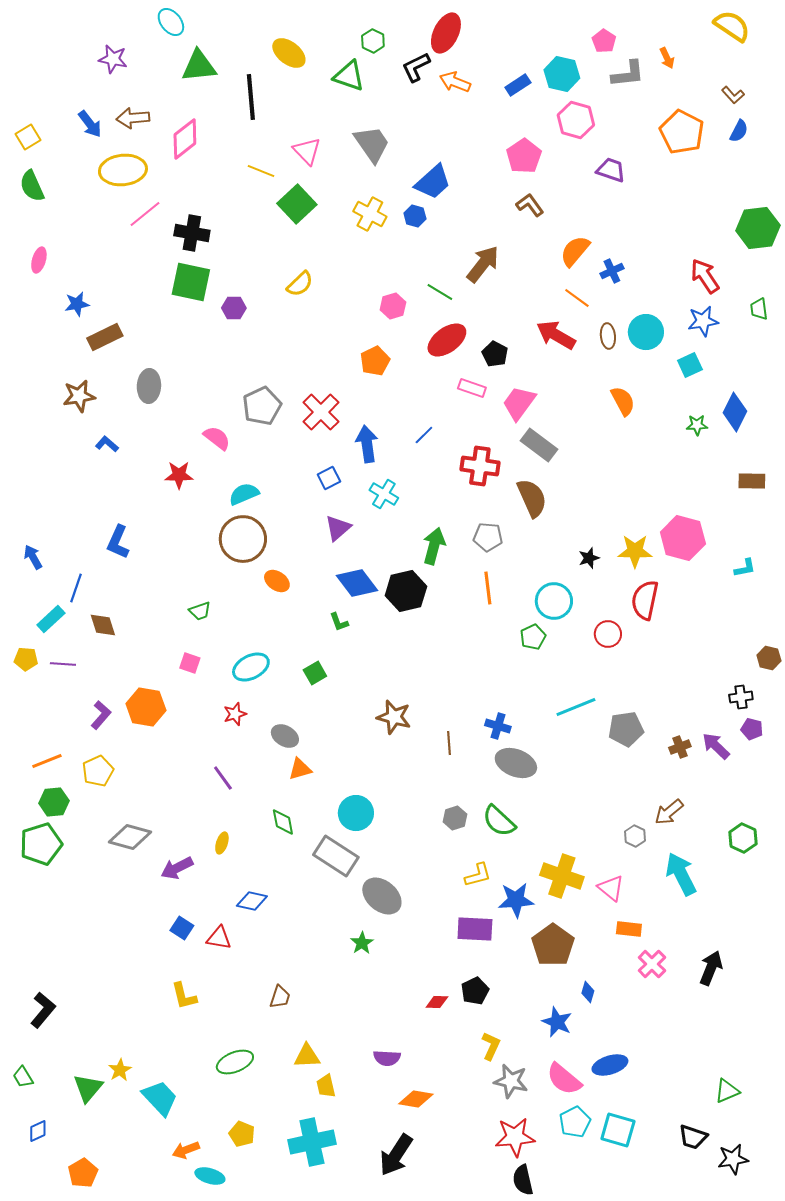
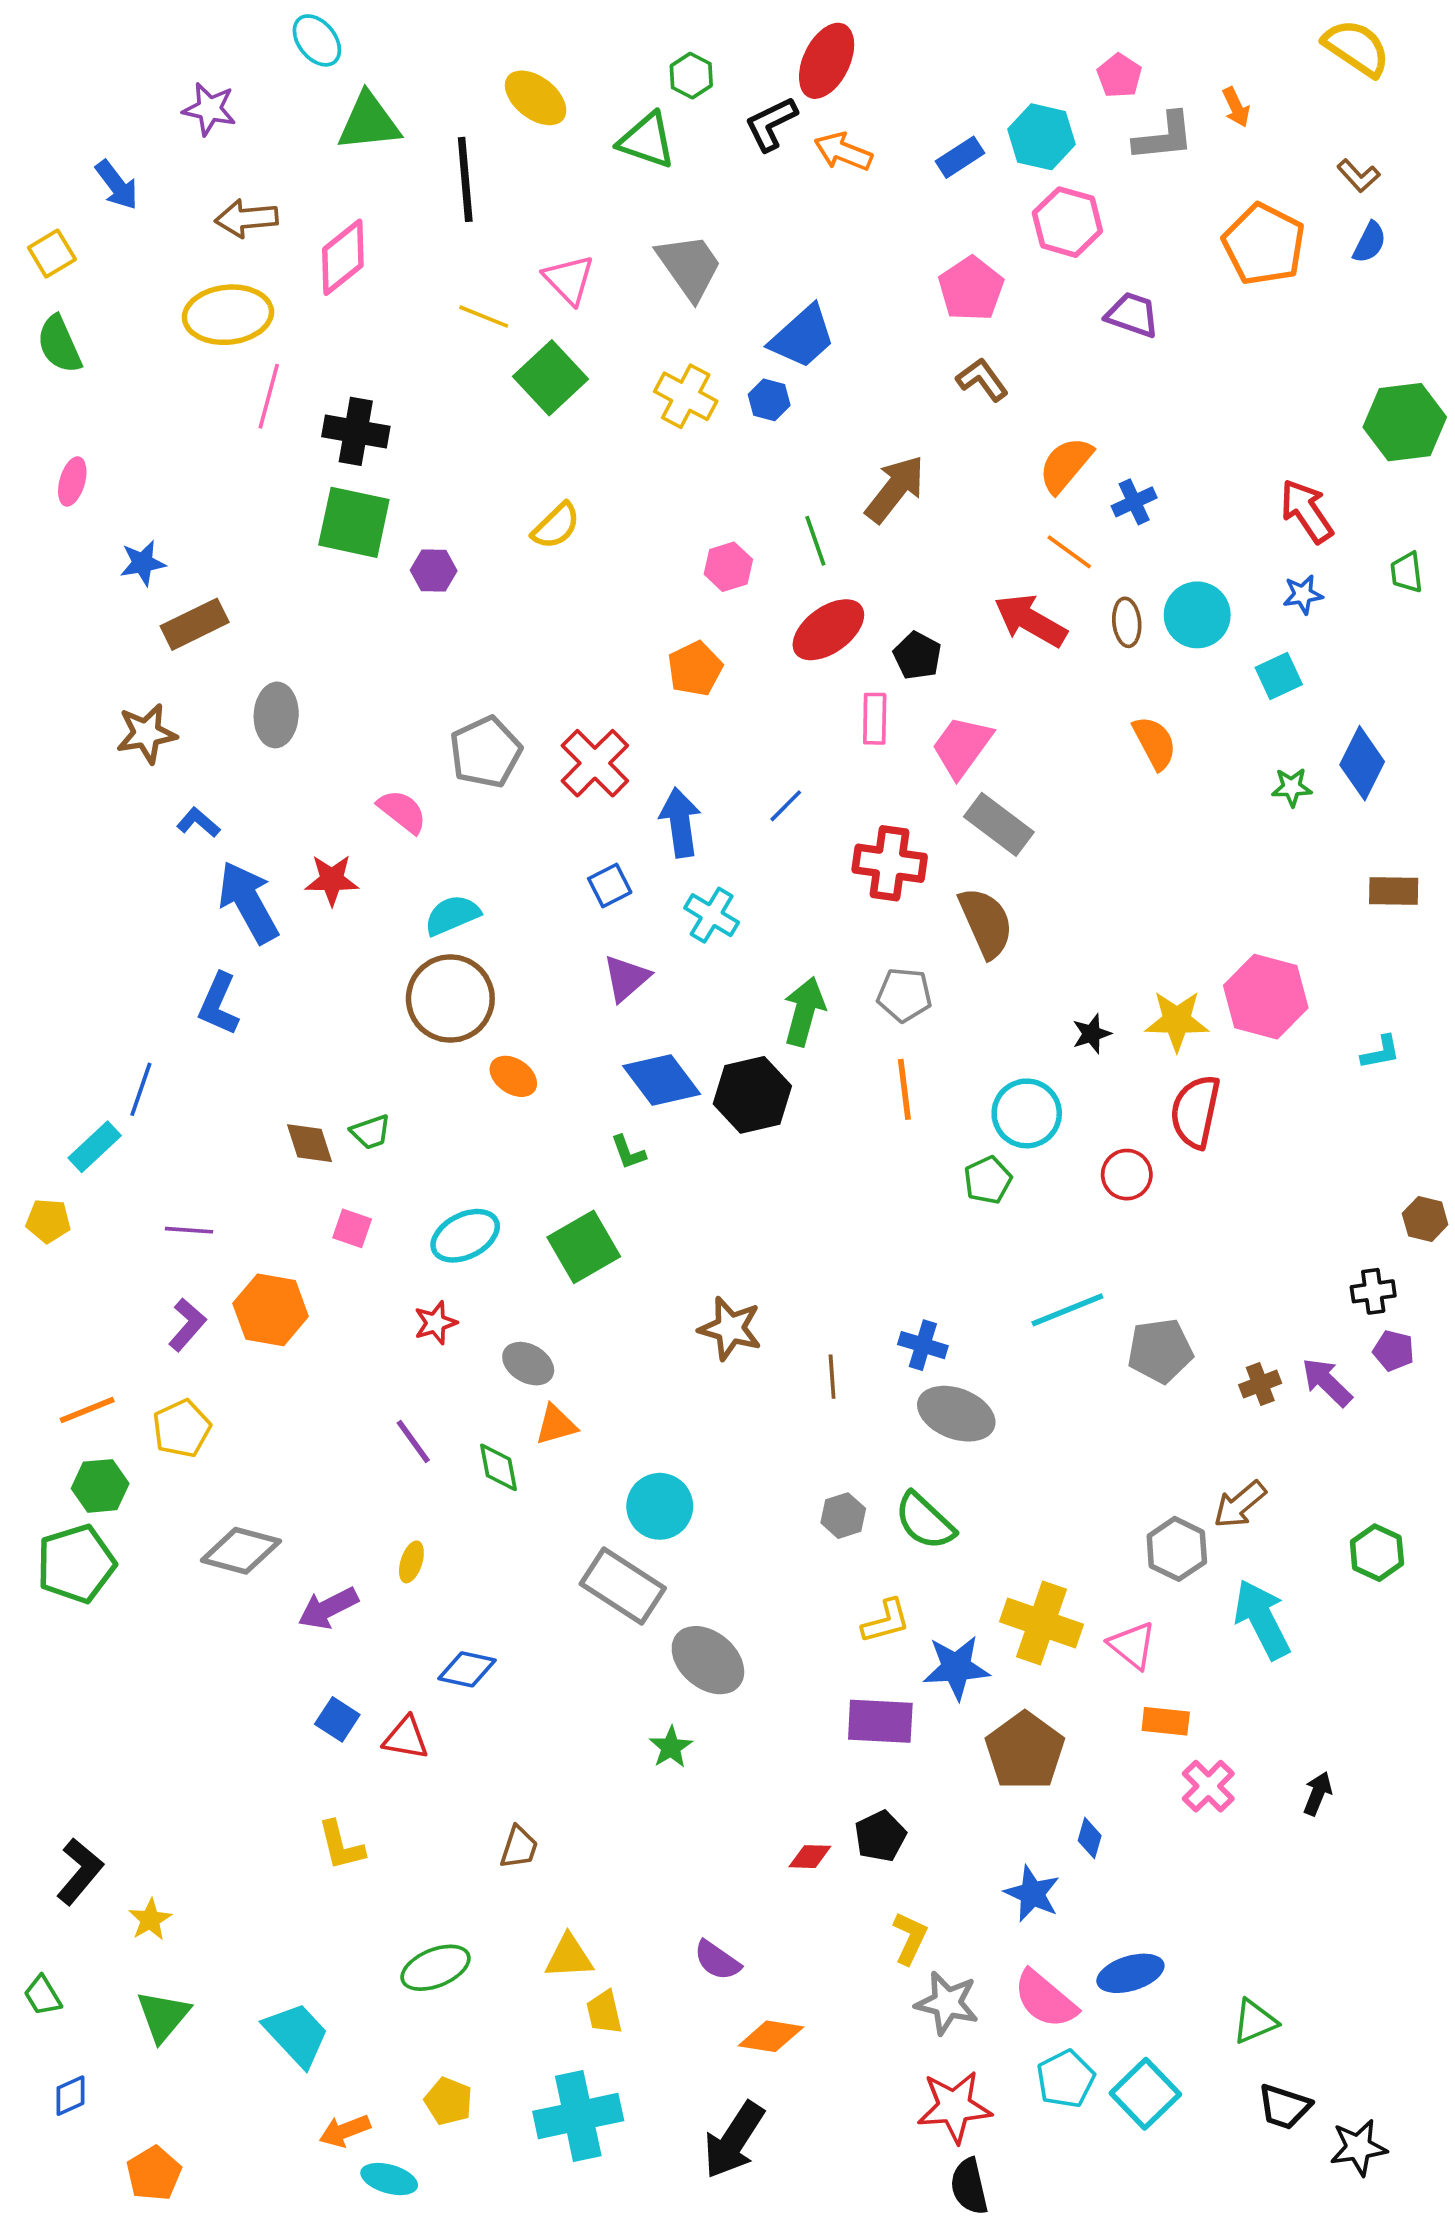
blue arrow: (90, 124) -> (117, 185), moved
pink line: (145, 214) -> (269, 396), turned -36
green line: (440, 292) -> (815, 541), turned 40
blue star: (703, 321) -> (1303, 595), size x0.7
pink rectangle: (472, 388) -> (875, 719), turned 72
blue arrow: (33, 557) -> (248, 902), moved, size x1.8
brown diamond: (103, 625) -> (309, 1143), moved
purple line: (63, 664) -> (189, 1230), moved
green square: (315, 673) -> (584, 1247), size x1.6
green diamond: (283, 822) -> (499, 1467), moved
gray hexagon: (635, 836) -> (1177, 1549), size x1.5
black arrow: (711, 968) -> (1318, 1794), size x0.7
purple semicircle: (387, 1058) -> (717, 1960), turned 32
yellow star: (120, 1070) -> (150, 1920), moved
green triangle: (727, 1091) -> (1255, 2021), moved
cyan square: (618, 1130) -> (1145, 2094), turned 30

